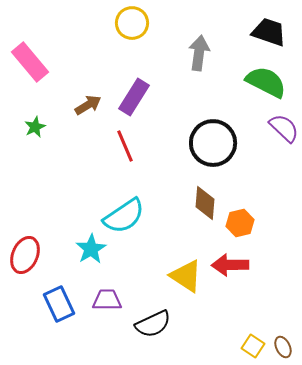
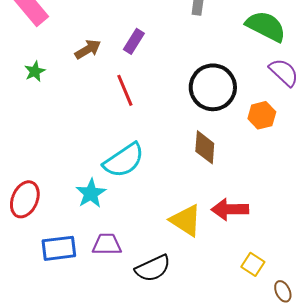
purple rectangle: (134, 97) -> (134, 41), size x0.7
orange hexagon: (240, 223) -> (262, 115), moved
blue rectangle: (59, 304) -> (59, 248), turned -72
yellow square: (253, 346) -> (253, 264), moved

